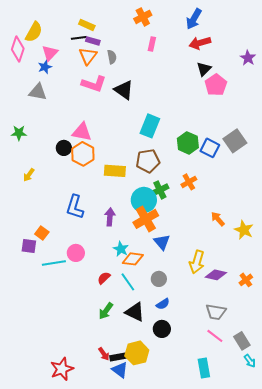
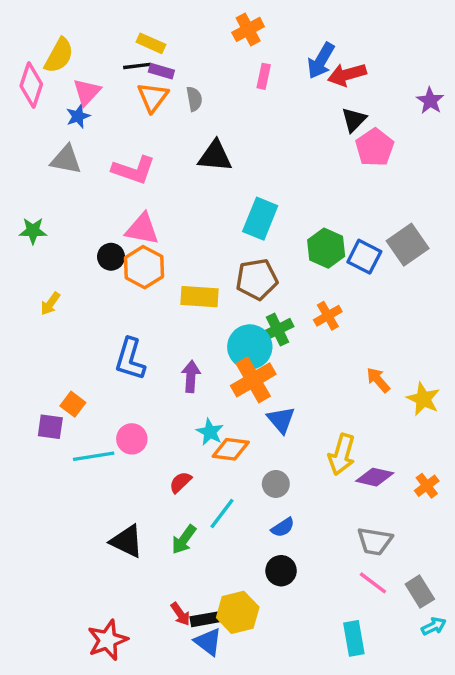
blue arrow: (194, 19) -> (321, 61), moved
pink L-shape: (94, 84) -> (134, 170), moved
black triangle: (124, 90) -> (215, 156), turned -30
cyan line: (128, 282) -> (222, 513), moved, turned 72
black triangle: (135, 312) -> (127, 541), moved
cyan arrow: (250, 361) -> (434, 626), turned -80

